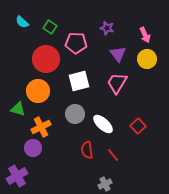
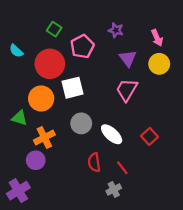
cyan semicircle: (22, 22) -> (16, 51), moved
pink pentagon: (76, 43) -> (82, 46), turned -30
white square: (79, 81) -> (73, 88), moved
gray cross: (105, 184) -> (114, 190), moved

